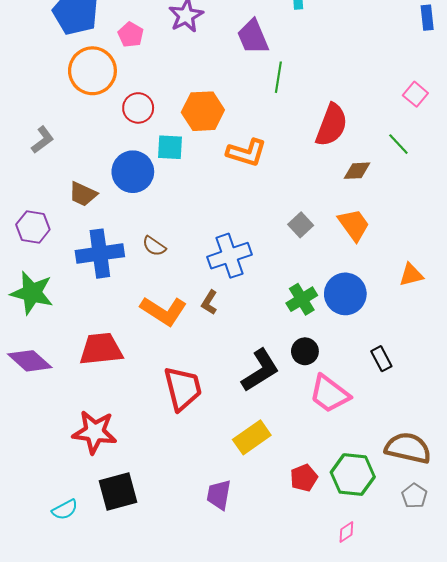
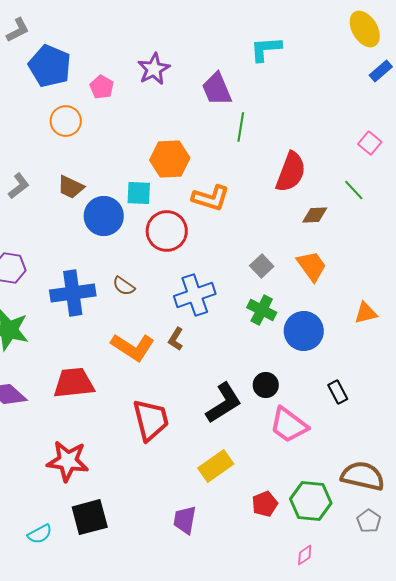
blue rectangle: (427, 18) -> (381, 71), turned 55
orange circle: (92, 71) -> (66, 121), size x0.7
red circle: (138, 108) -> (167, 231), moved, size x1.4
brown trapezoid: (83, 194) -> (71, 187), moved
green cross: (302, 299) -> (262, 310), moved, turned -32

